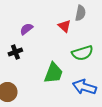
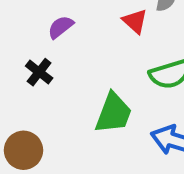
black cross: (15, 52) -> (39, 72), turned -32

